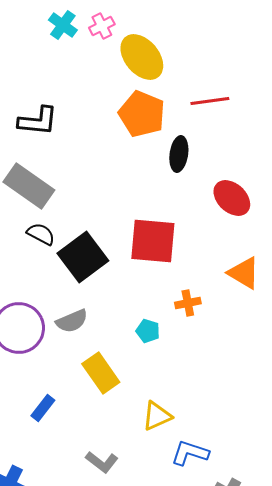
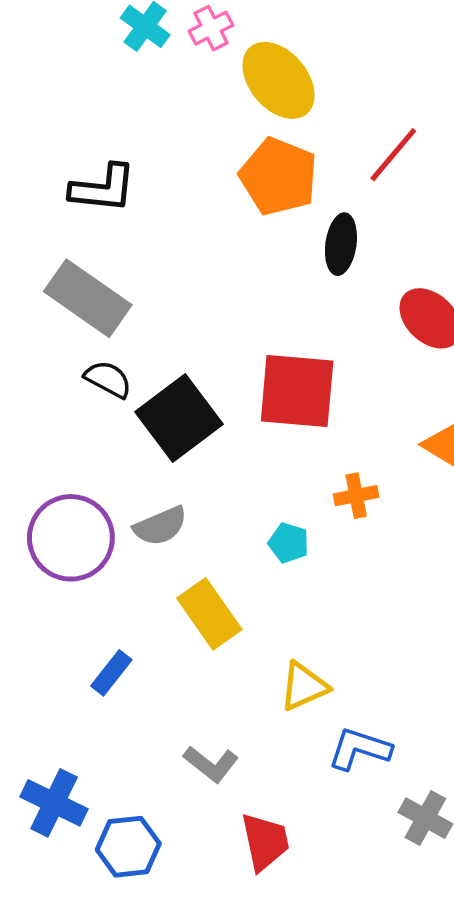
red line: (210, 101) -> (393, 155), turned -42

